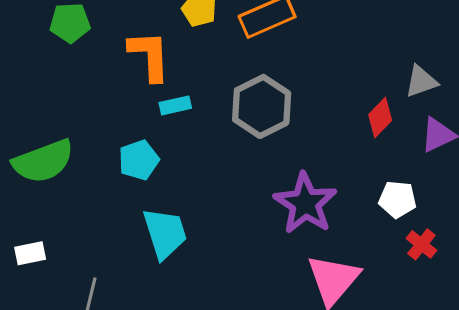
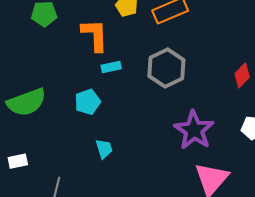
cyan trapezoid: (165, 233) -> (104, 149), size x0.6

